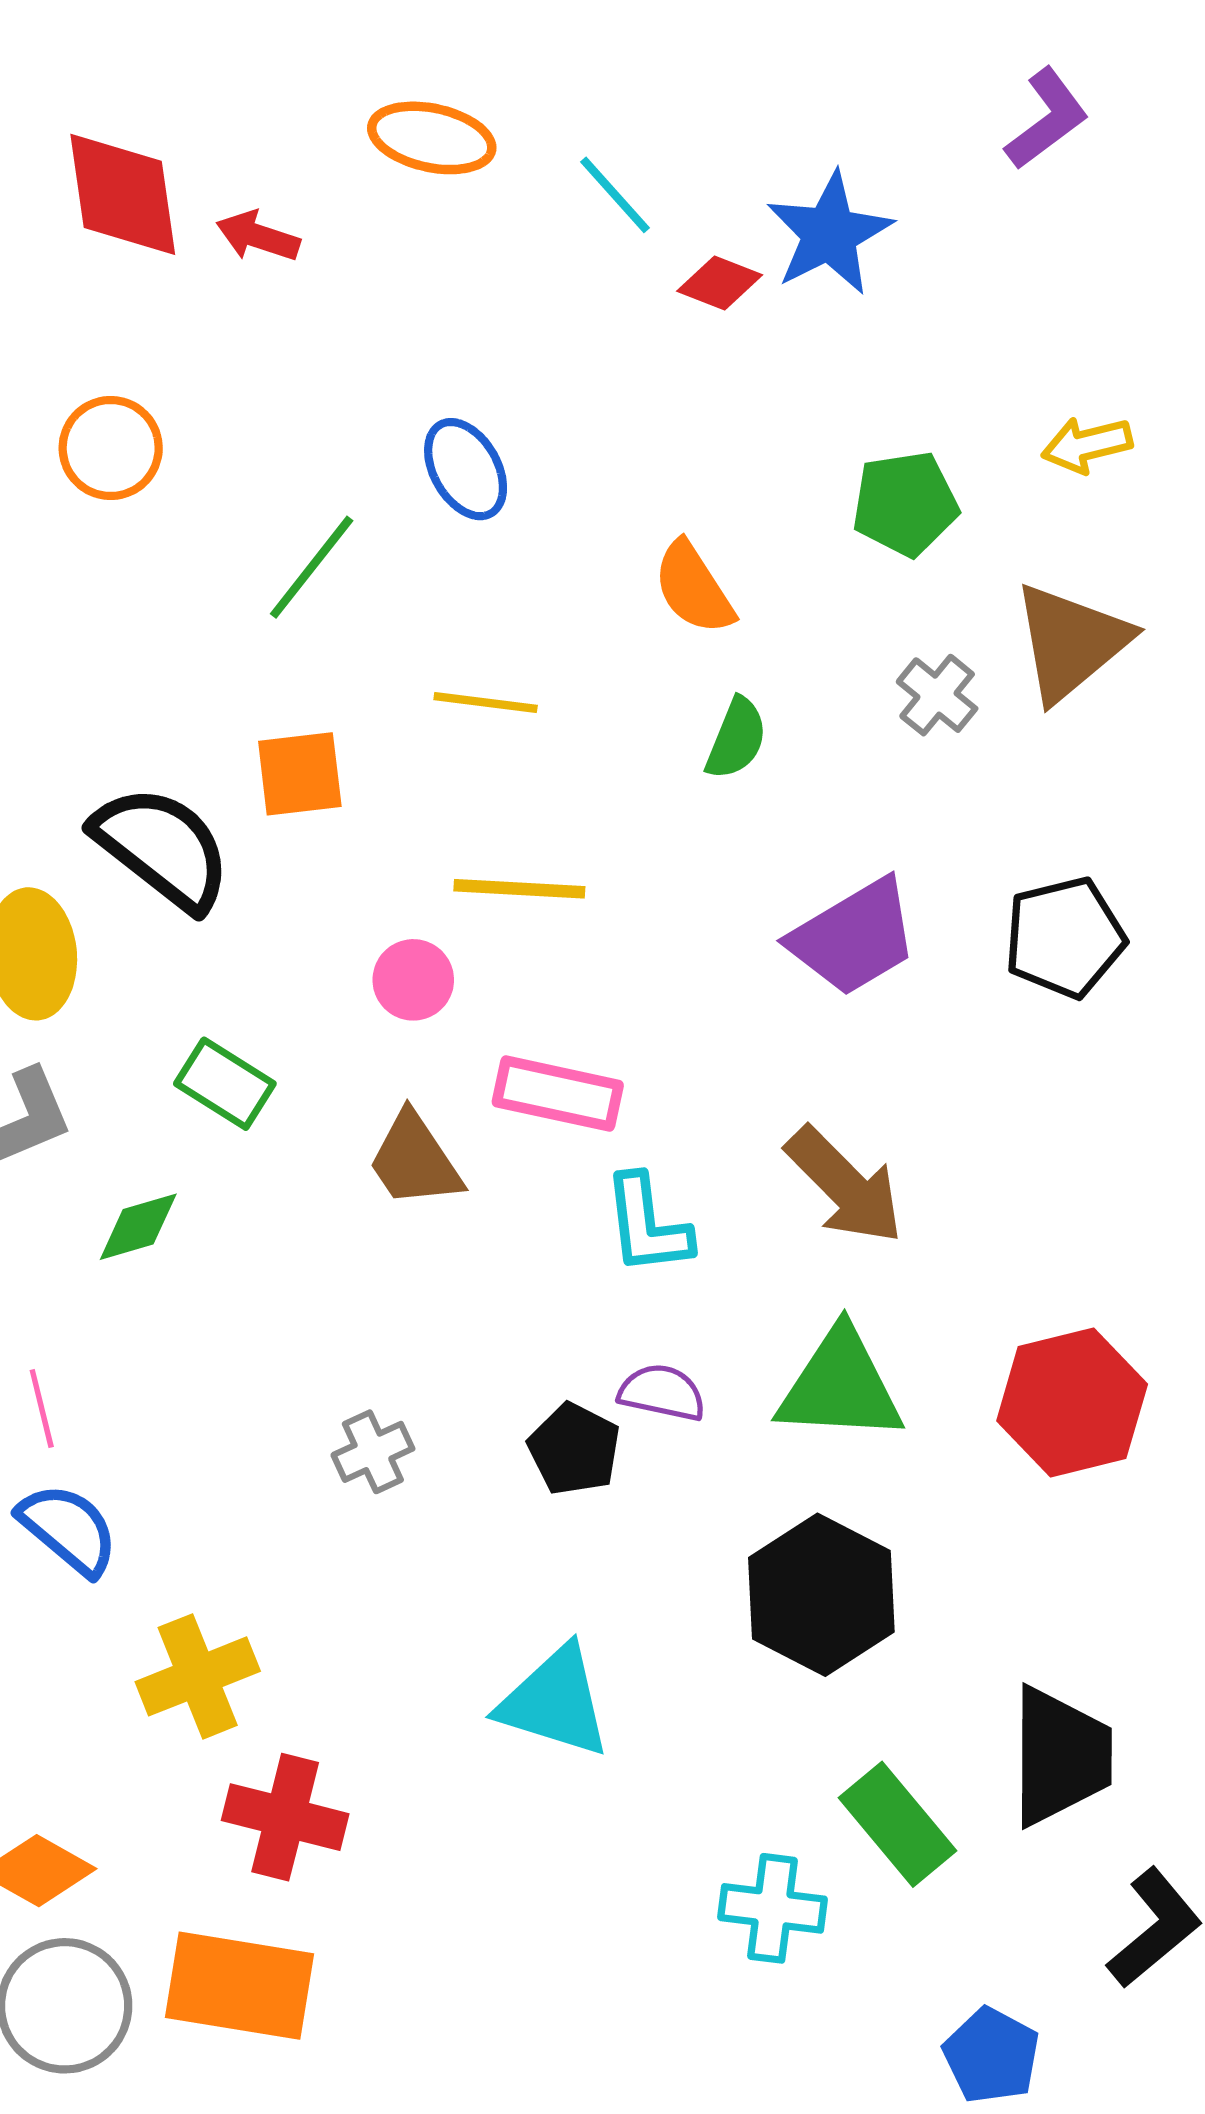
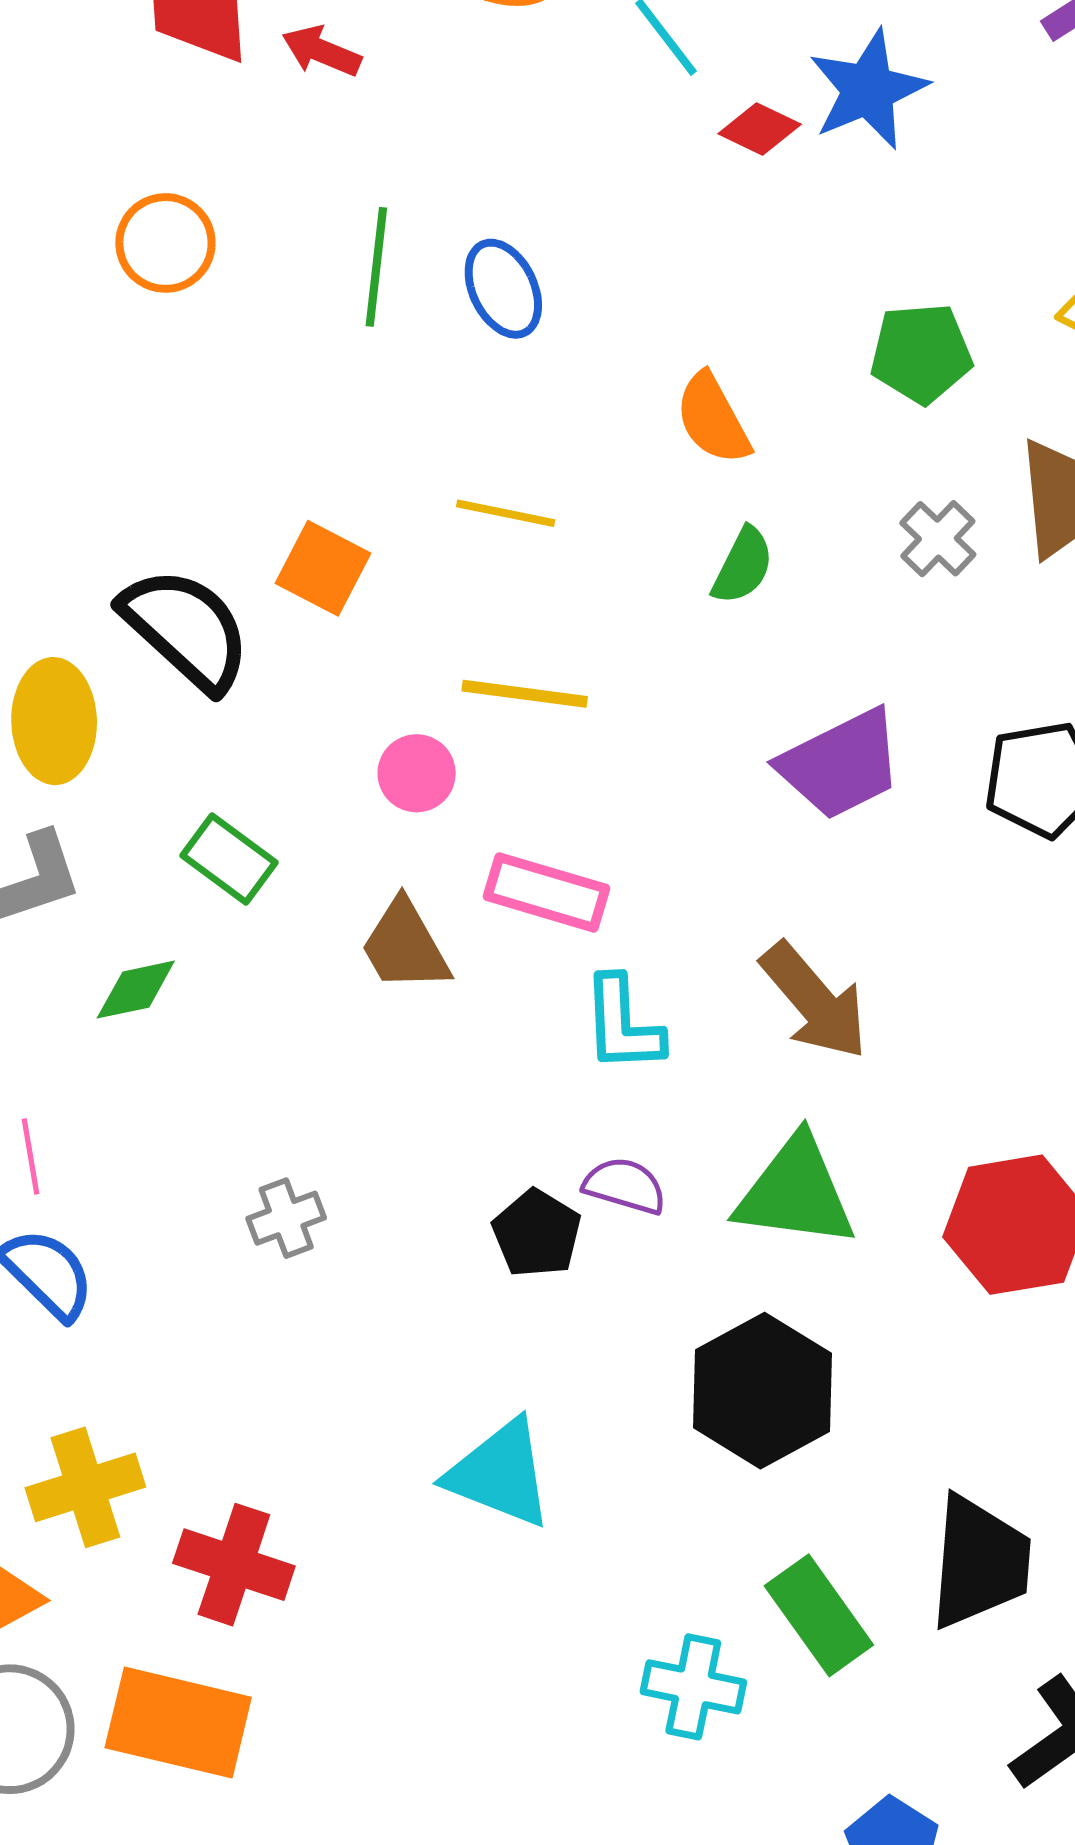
green line: (312, 567) -> (376, 267), moved, turned -36
orange square: (300, 774) -> (323, 568), turned 30
gray cross: (373, 1452) -> (286, 1218), moved
yellow cross: (198, 1676) -> (85, 1487), moved

